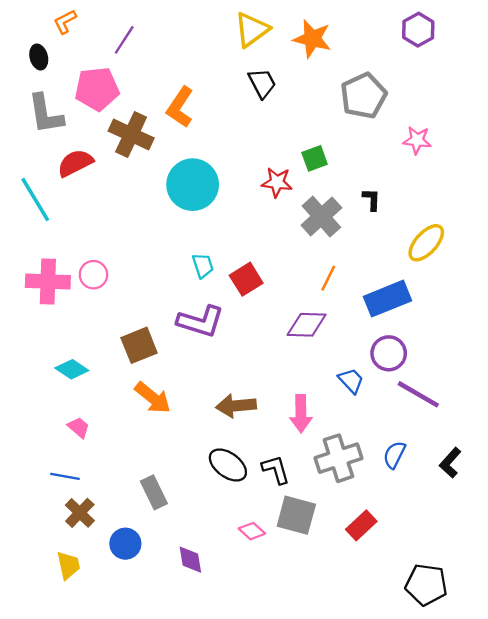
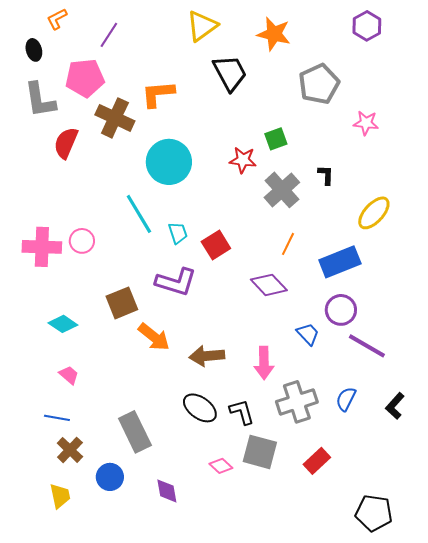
yellow triangle: (252, 30) -> (202, 26), moved
black trapezoid: (262, 83) -> (230, 73), size x1.4
orange L-shape: (180, 107) -> (158, 94), turned 51
red semicircle: (75, 163) -> (66, 143), turned -40
cyan line: (35, 199) -> (139, 214), moved
purple diamond: (307, 325) -> (269, 285), turned 45
orange arrow: (153, 398) -> (154, 337), moved
gray rectangle: (154, 492) -> (135, 432), size x1.4

